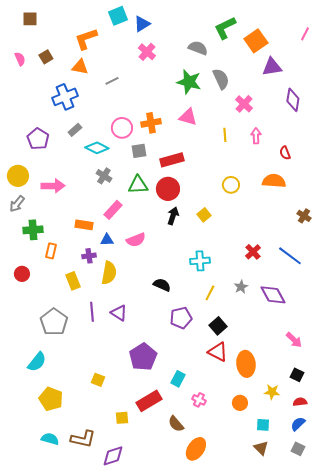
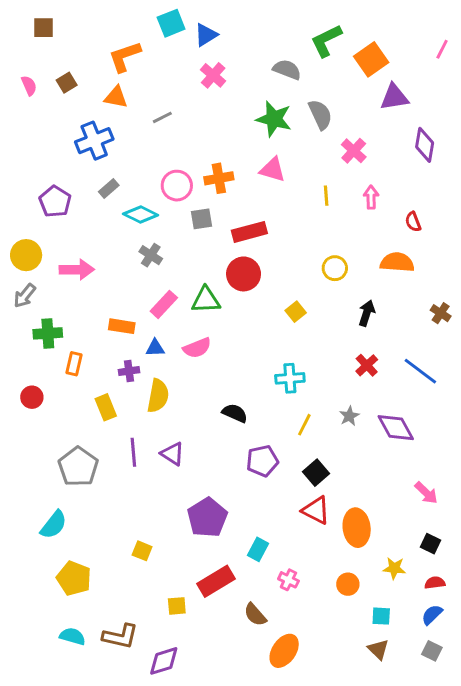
green triangle: (138, 185) -> (206, 300), moved
black arrow: (173, 216) -> (367, 313), moved

